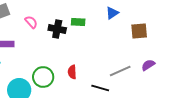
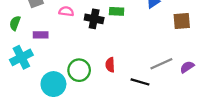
pink semicircle: (31, 22) -> (66, 11), turned -40
purple semicircle: (148, 65) -> (187, 67), moved

